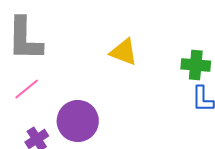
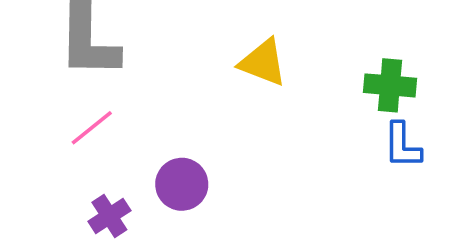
purple circle: (78, 121) -> (182, 184), size x0.7

